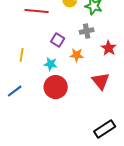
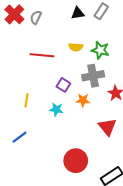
gray cross: (87, 31) -> (93, 76), size x1.5
red circle: (56, 87) -> (76, 161), moved

